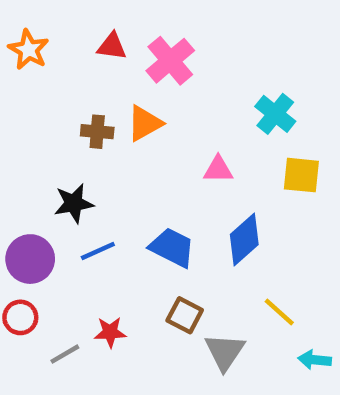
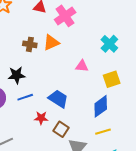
yellow square: (301, 175) -> (112, 79), moved, turned -30
blue diamond: (244, 240) -> (101, 106), moved
yellow line: (279, 312) -> (103, 132), turned -63
red star: (110, 332) -> (41, 118), moved

